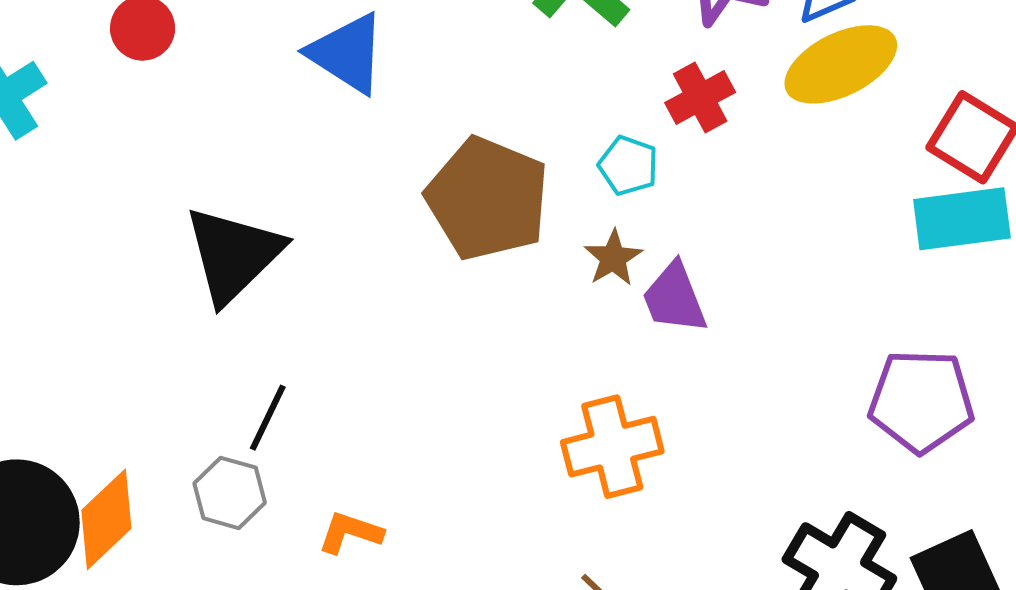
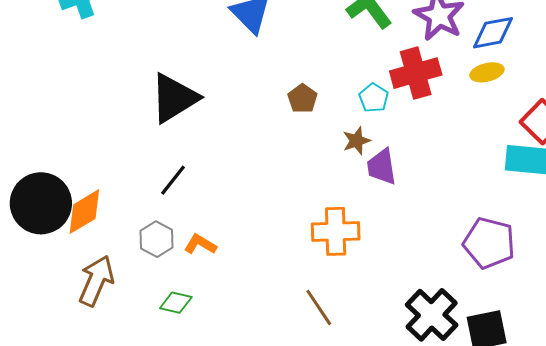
yellow ellipse: (841, 64) -> (487, 72), size x0.6
red cross: (700, 98) -> (416, 73), size x1.5
brown pentagon: (487, 199) -> (302, 99), size x0.5
gray hexagon: (230, 493) -> (157, 239), moved

